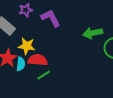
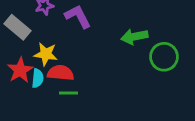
green line: (44, 75) -> (69, 93), turned 32

